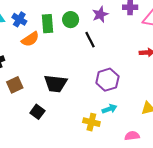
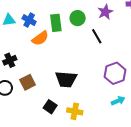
yellow cross: (91, 122) -> (75, 111), moved

